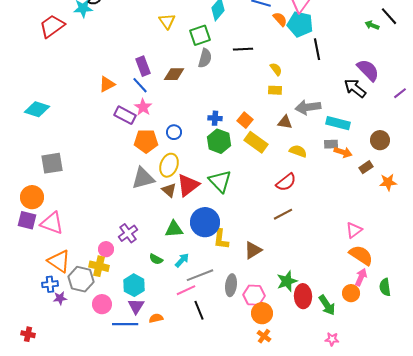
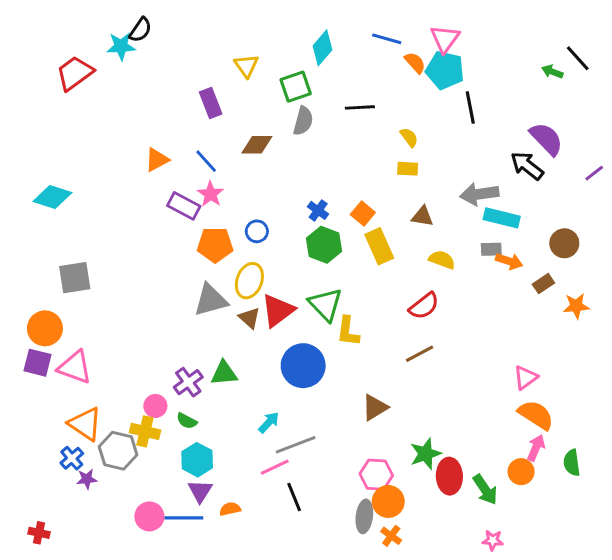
purple rectangle: (143, 66) -> (211, 103), moved
gray arrow: (308, 107) -> (479, 194), moved
blue cross: (215, 118) -> (318, 210), turned 32
yellow rectangle: (256, 142) -> (379, 246), turned 30
green triangle: (174, 229) -> (224, 373), moved
yellow L-shape: (221, 239) -> (348, 331), moved
green semicircle: (156, 259) -> (187, 421), moved
blue cross: (50, 284) -> (72, 458), turned -35
gray ellipse: (231, 285) -> (364, 516), moved
pink circle: (102, 304) -> (149, 516), moved

